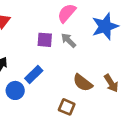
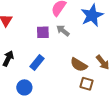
blue circle: (15, 90) -> (24, 87), moved
brown square: (67, 107) -> (86, 84), moved

